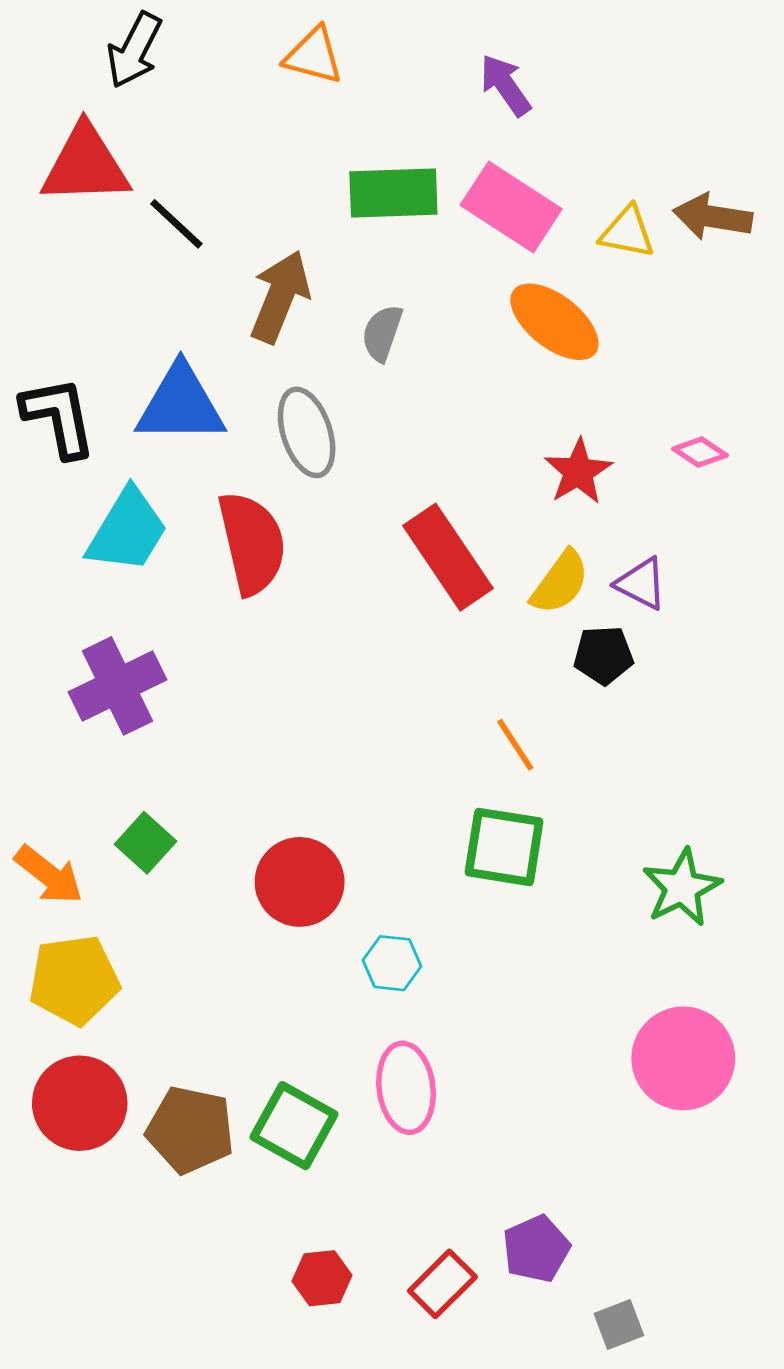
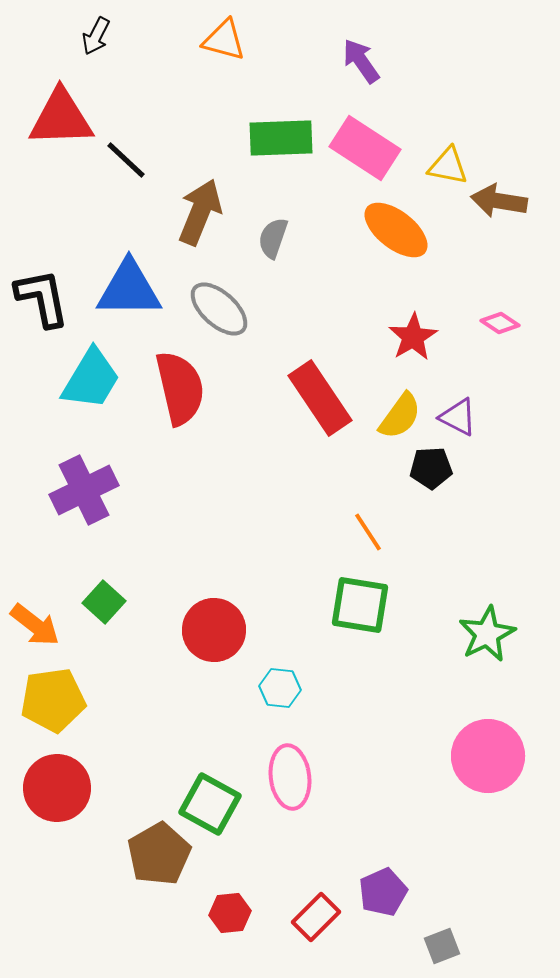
black arrow: (134, 50) -> (96, 36), size x0.7
brown arrow: (713, 217) -> (499, 201), moved
gray ellipse: (307, 432) -> (219, 309), turned -30
brown pentagon: (190, 1130) -> (159, 854), moved, turned 30

